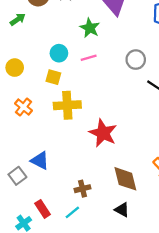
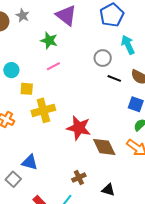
cyan circle: (59, 53) -> (11, 70), moved
gray circle: (136, 60) -> (103, 58), moved
brown diamond: (125, 179) -> (104, 147), moved
brown cross: (82, 189) -> (79, 178), moved

